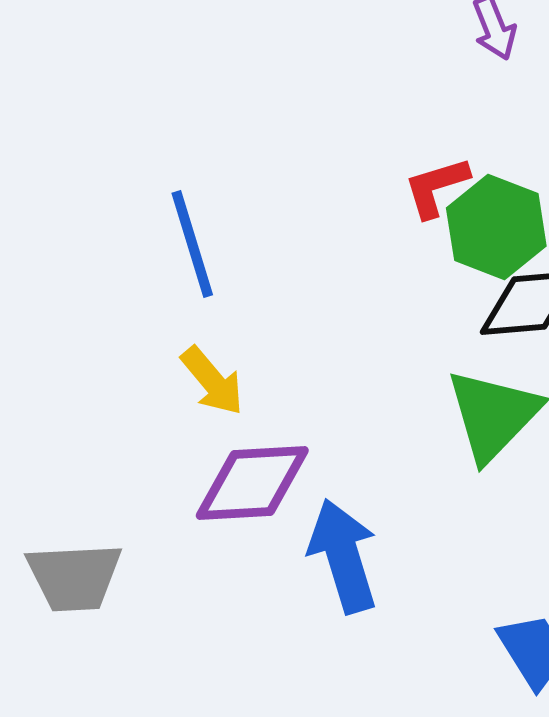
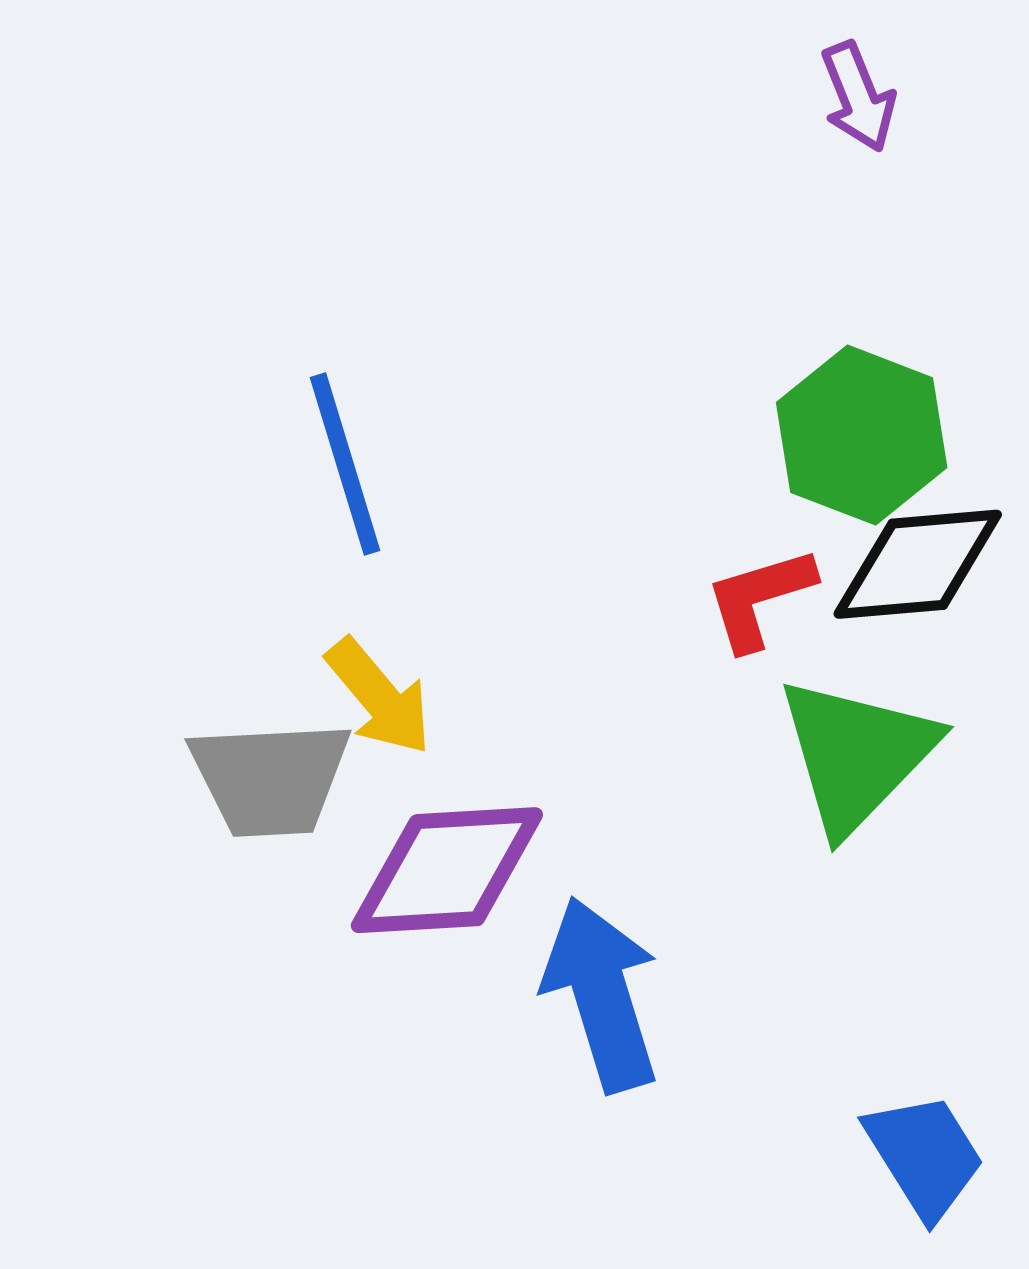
red L-shape: (436, 187) -> (760, 598), moved
gray trapezoid: (74, 577) -> (270, 778), moved

